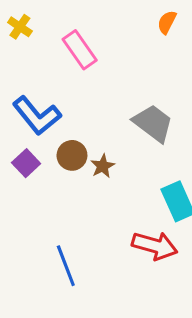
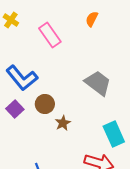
orange semicircle: (167, 22) -> (92, 19), moved
brown star: (103, 166) -> (63, 123), moved

